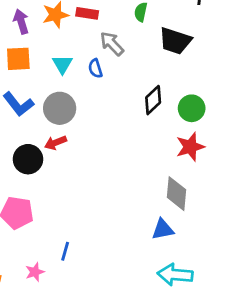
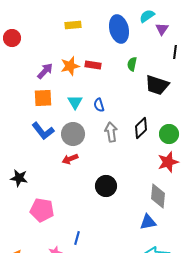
purple arrow: (21, 22) -> (45, 71), turned 60
gray arrow: (112, 44) -> (111, 132), moved, turned 36
black circle: (28, 159) -> (106, 186), moved

